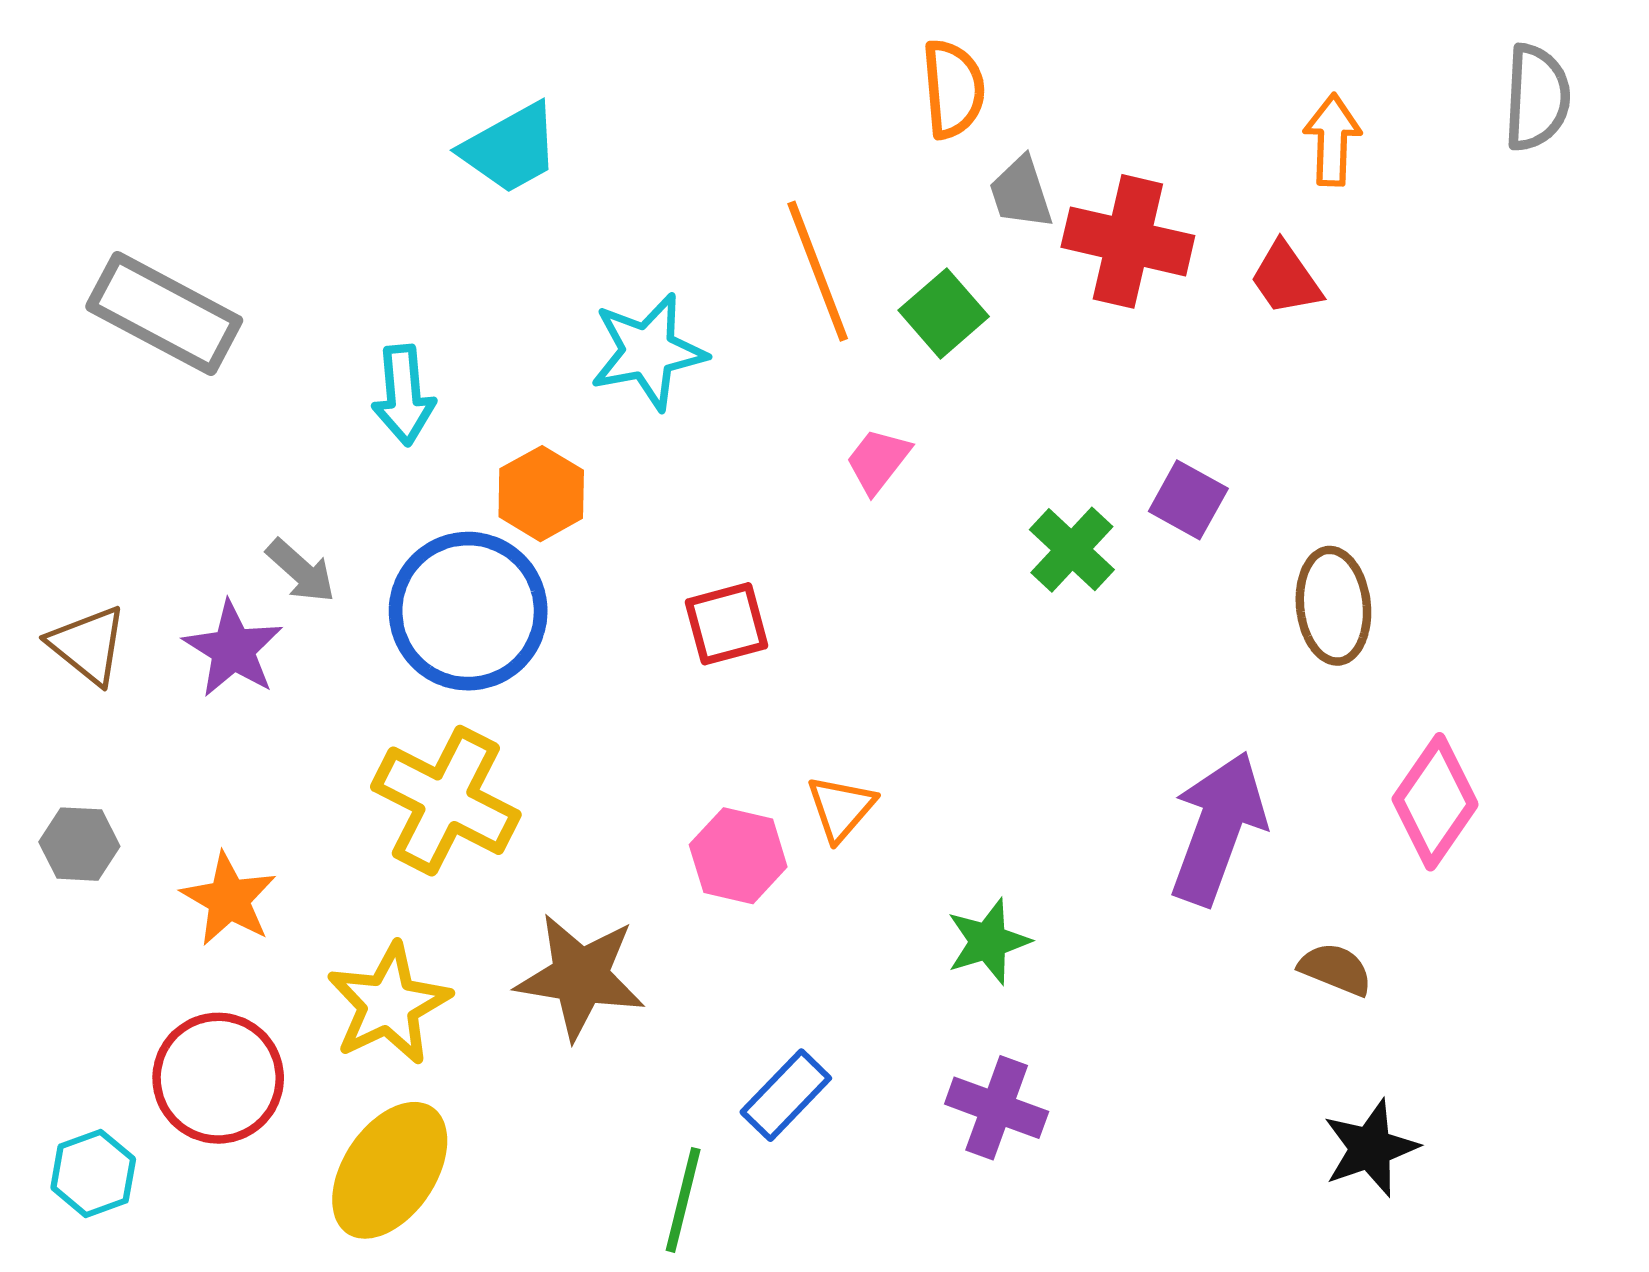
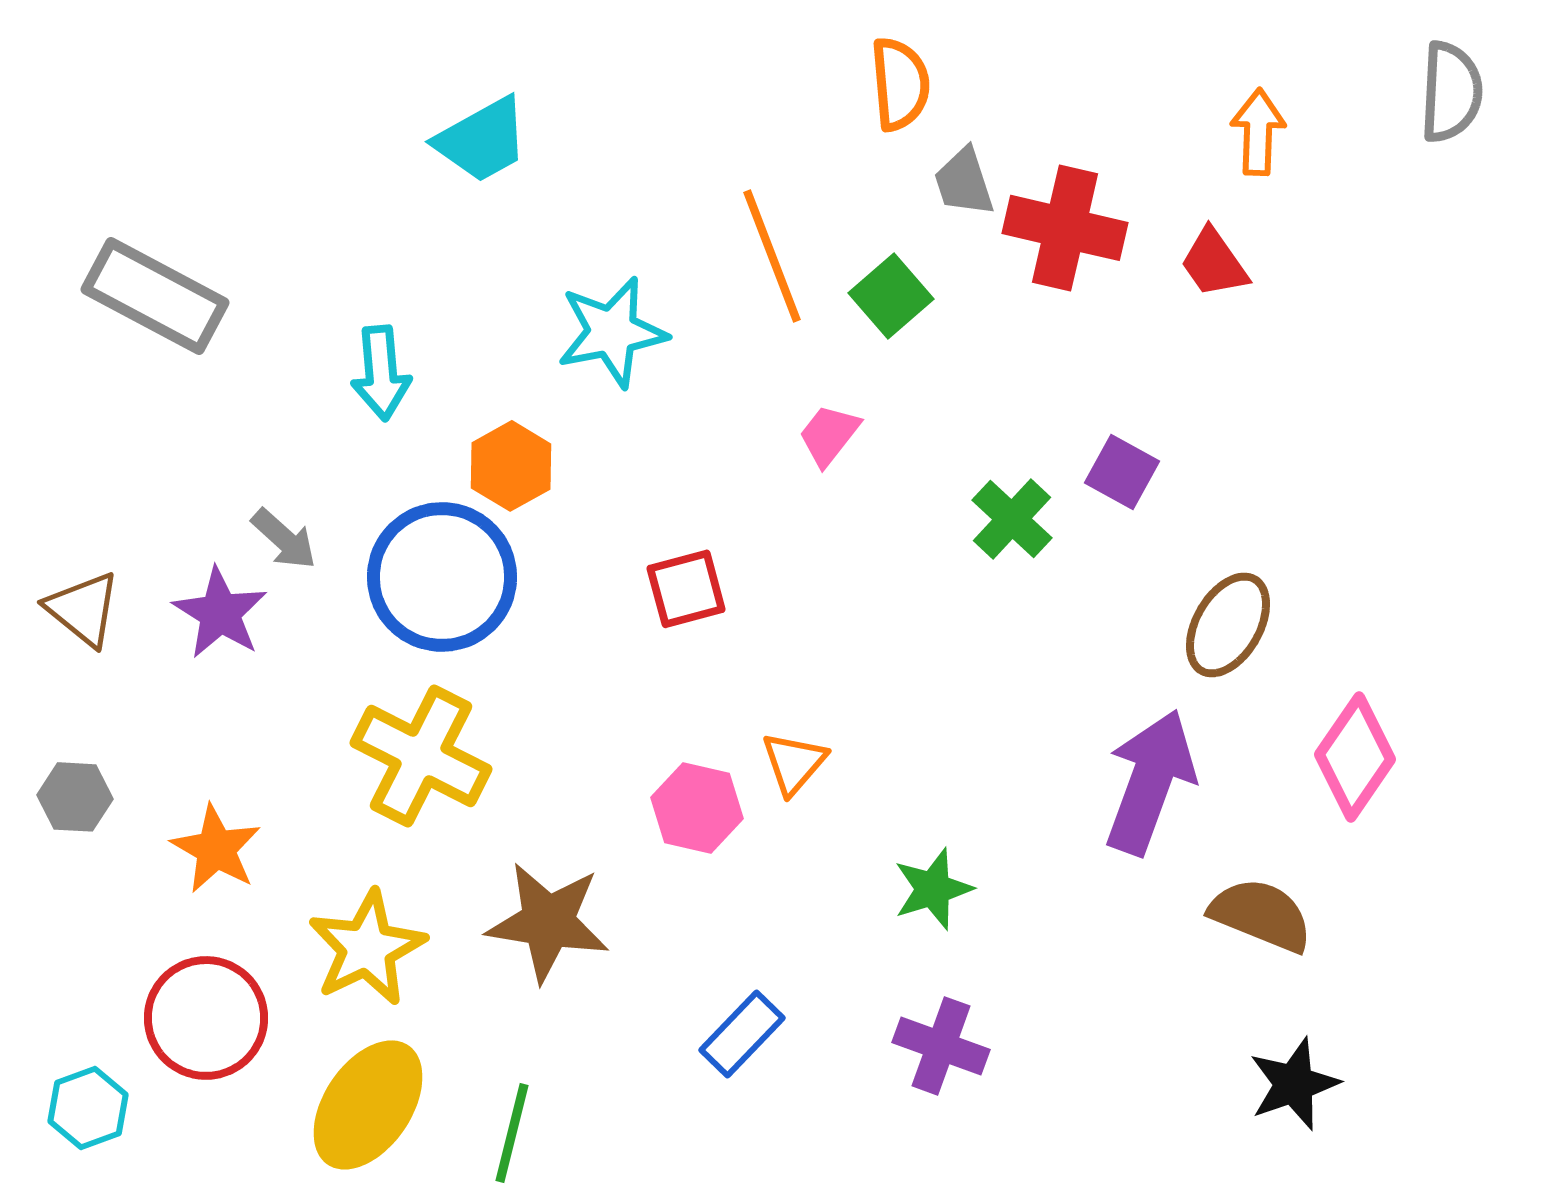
brown ellipse: (1333, 606) -> (1228, 625), moved, turned 36
brown semicircle: (1336, 969) -> (1261, 915), size x1.5
green line: (683, 1200) -> (512, 1133), moved

